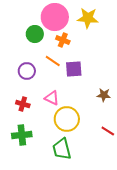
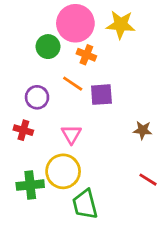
pink triangle: (52, 98) -> (71, 134), turned 35
red cross: (23, 104) -> (23, 130), moved
yellow circle: (67, 119) -> (63, 171), moved

